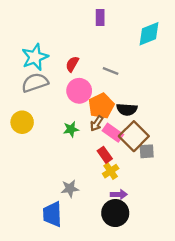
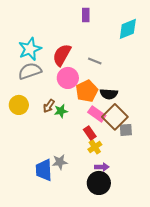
red semicircle: (72, 64) -> (62, 55), size x1.6
brown arrow: (97, 123) -> (49, 106), moved
blue trapezoid: (52, 214) -> (44, 170), moved

